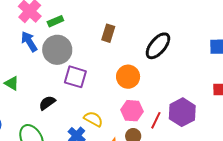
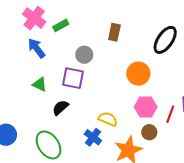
gray circle: (57, 50) -> (84, 55), moved, size x0.6
purple square: (75, 77) -> (73, 78), moved
green triangle: (12, 83) -> (40, 84), moved

